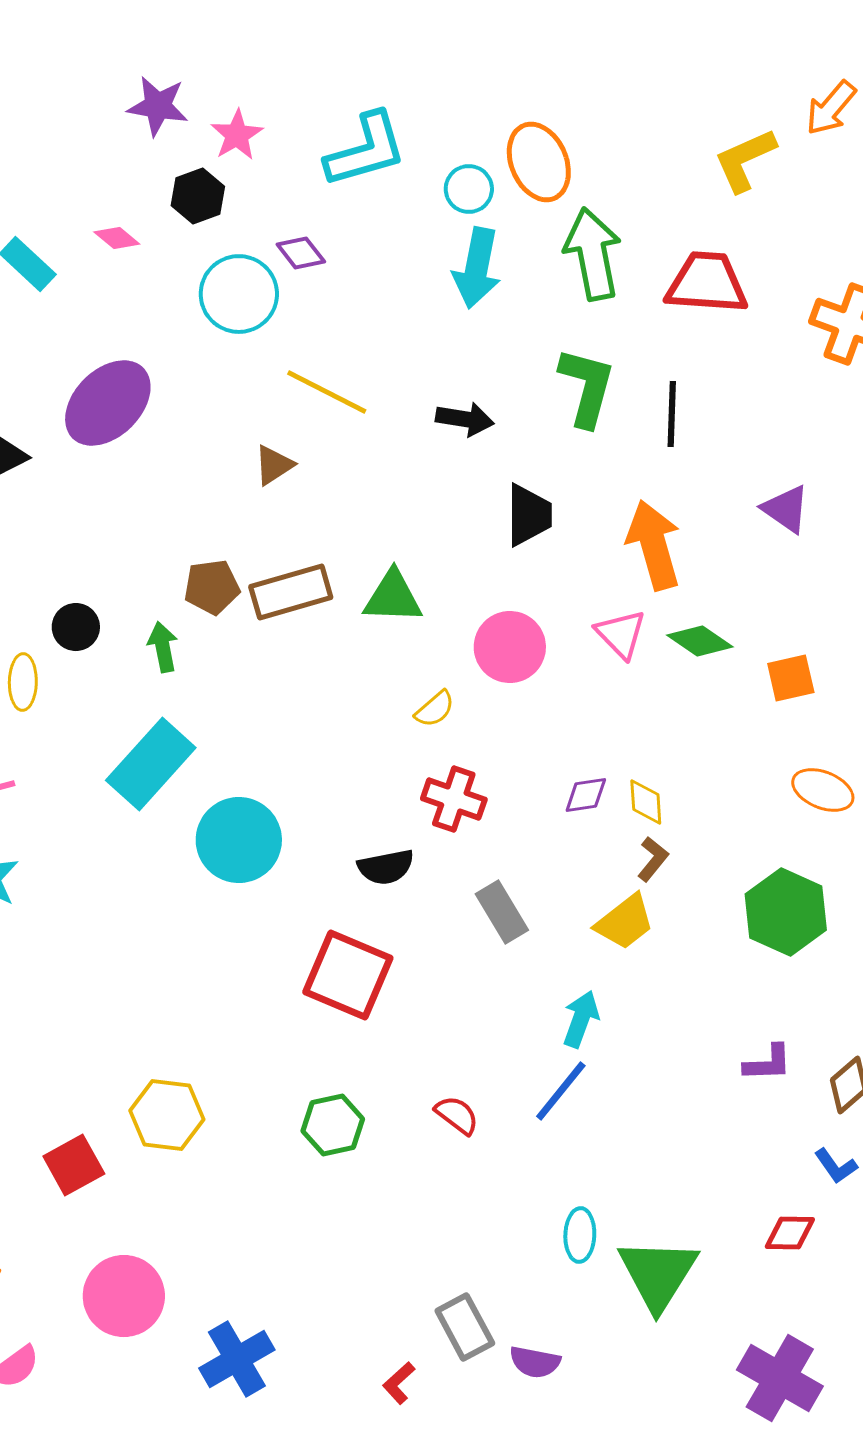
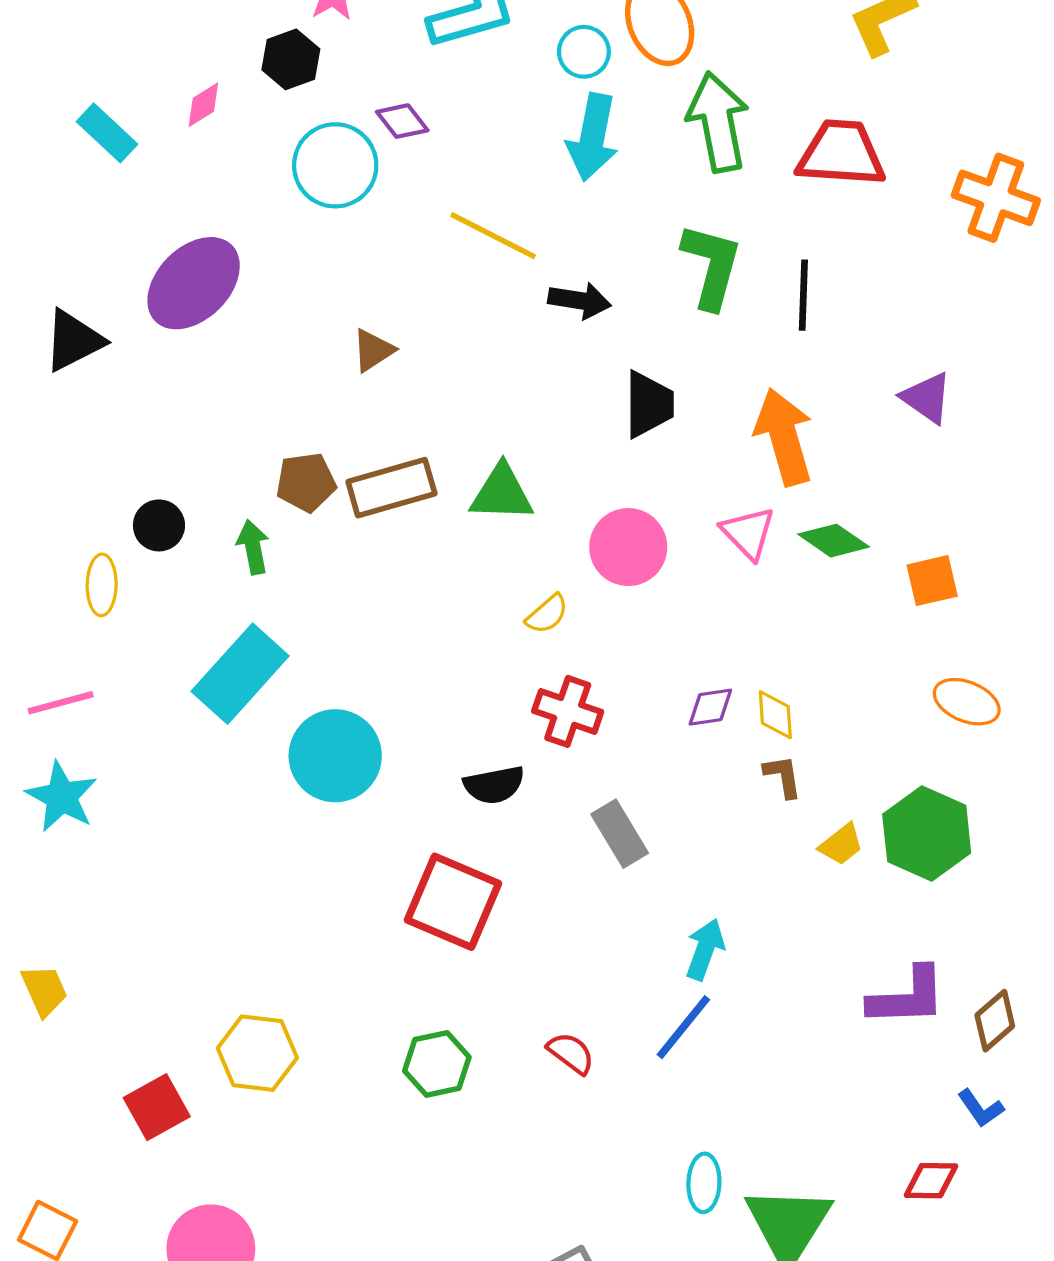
pink diamond: (117, 238) -> (203, 105), turned -72
yellow line: (327, 392) -> (493, 236), moved
brown L-shape: (653, 859) -> (783, 776), turned -48
yellow trapezoid: (625, 922) -> (841, 844), moved, size x0.7
purple L-shape: (768, 1063) -> (907, 997), size x1.5

